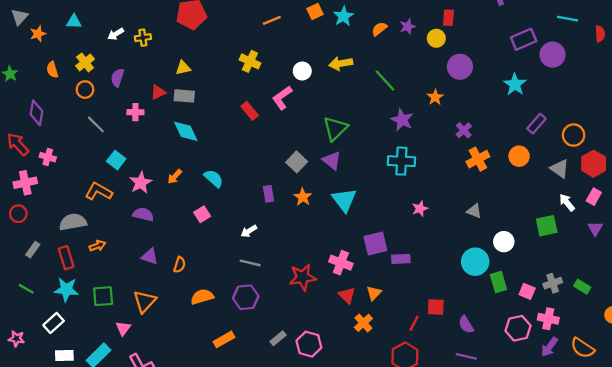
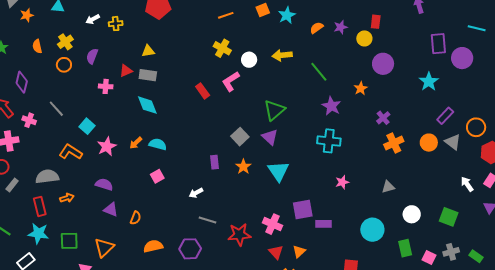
purple rectangle: (524, 39) -> (438, 44), turned -75
yellow cross: (250, 61) -> (222, 48), moved
gray line: (96, 124) -> (56, 109), moved
gray triangle: (560, 169) -> (453, 142), moved
cyan semicircle: (214, 178) -> (158, 144), moved, turned -30
gray triangle: (474, 211) -> (388, 187), turned -40
purple semicircle: (143, 214) -> (104, 184), moved
green square: (547, 226) -> (449, 217), moved, turned 30
gray rectangle: (33, 250) -> (12, 185), moved
cyan circle: (475, 262) -> (372, 230), moved
gray line: (250, 263) -> (208, 220), moved

